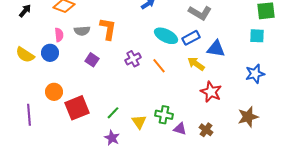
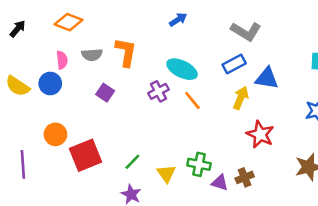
cyan ellipse: (166, 36) -> (182, 69), moved
yellow arrow: (196, 64) -> (241, 98), turned 78
brown cross: (206, 130) -> (245, 177), moved, turned 32

